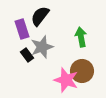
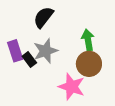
purple rectangle: (22, 29) -> (15, 51), moved
brown circle: (82, 71) -> (89, 64), moved

